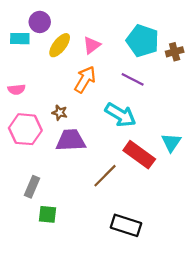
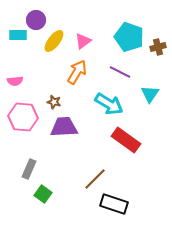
cyan triangle: (171, 142) -> (150, 94), moved
brown line: (105, 176) -> (95, 179), moved
green square: (47, 214) -> (43, 194), turned 30

